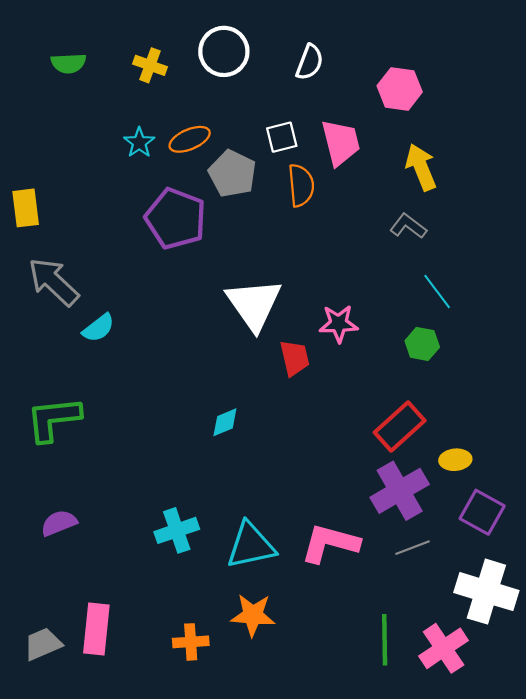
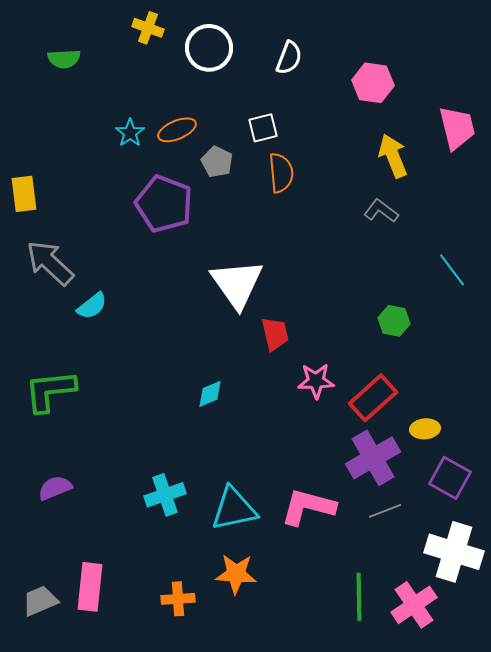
yellow cross: (150, 65) -> (148, 28), moved
pink trapezoid: (341, 143) -> (457, 128), moved
gray pentagon: (232, 174) -> (217, 162), size x0.7
cyan line: (437, 291) -> (452, 270), moved
pink star: (339, 324) -> (316, 381), moved

